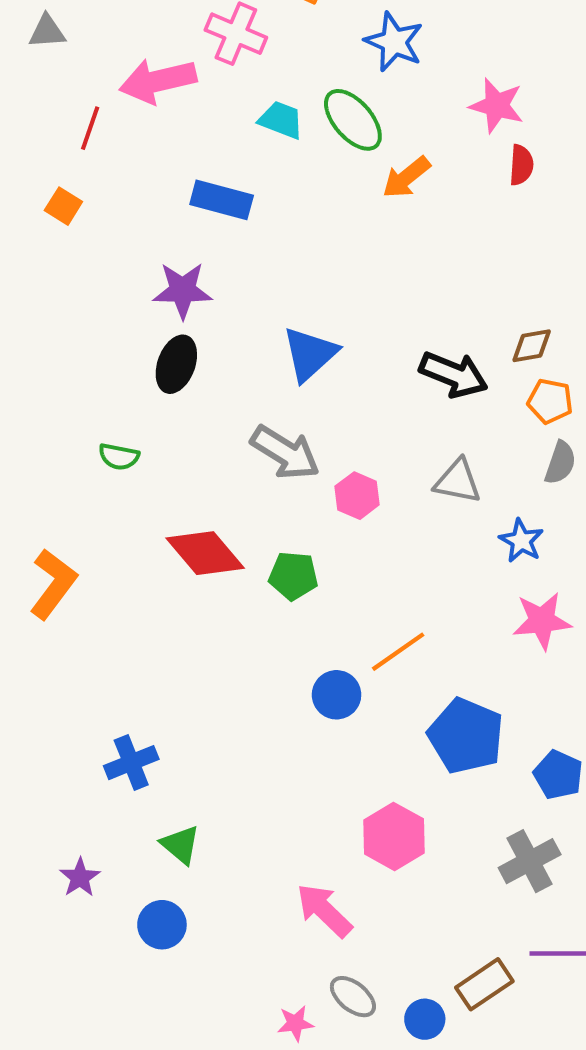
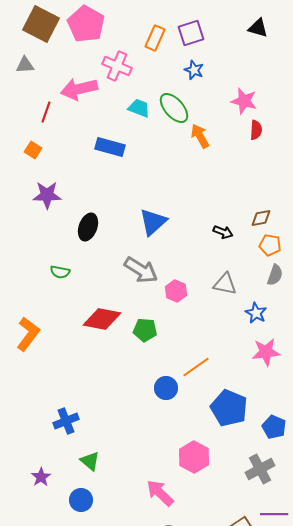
blue star: (394, 42) -> (194, 70), size x0.7
orange arrow: (406, 177) -> (200, 136), turned 100
purple star: (183, 290) -> (47, 195), moved
black arrow: (454, 374) -> (223, 232), size x0.6
red diamond: (205, 553) -> (102, 319), turned -39

